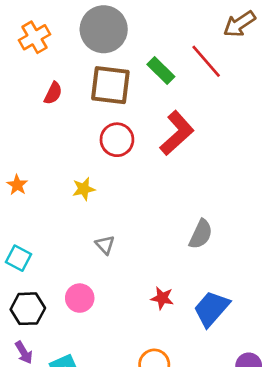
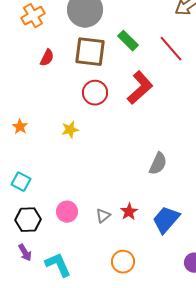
red line: (206, 61) -> (171, 49), moved
gray triangle: (105, 245) -> (103, 216), moved, turned 35
red star: (162, 298) -> (129, 212), turned 30

